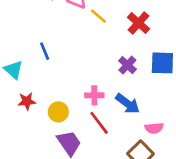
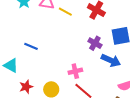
blue line: (45, 51) -> (31, 46), turned -32
blue arrow: (128, 104) -> (111, 60), moved

